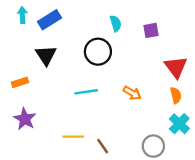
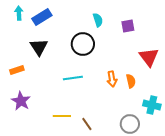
orange arrow: (132, 93) -> (112, 79), turned 49
orange semicircle: (176, 95) -> (131, 81), moved
cyan cross: (179, 124) -> (152, 105), turned -30

